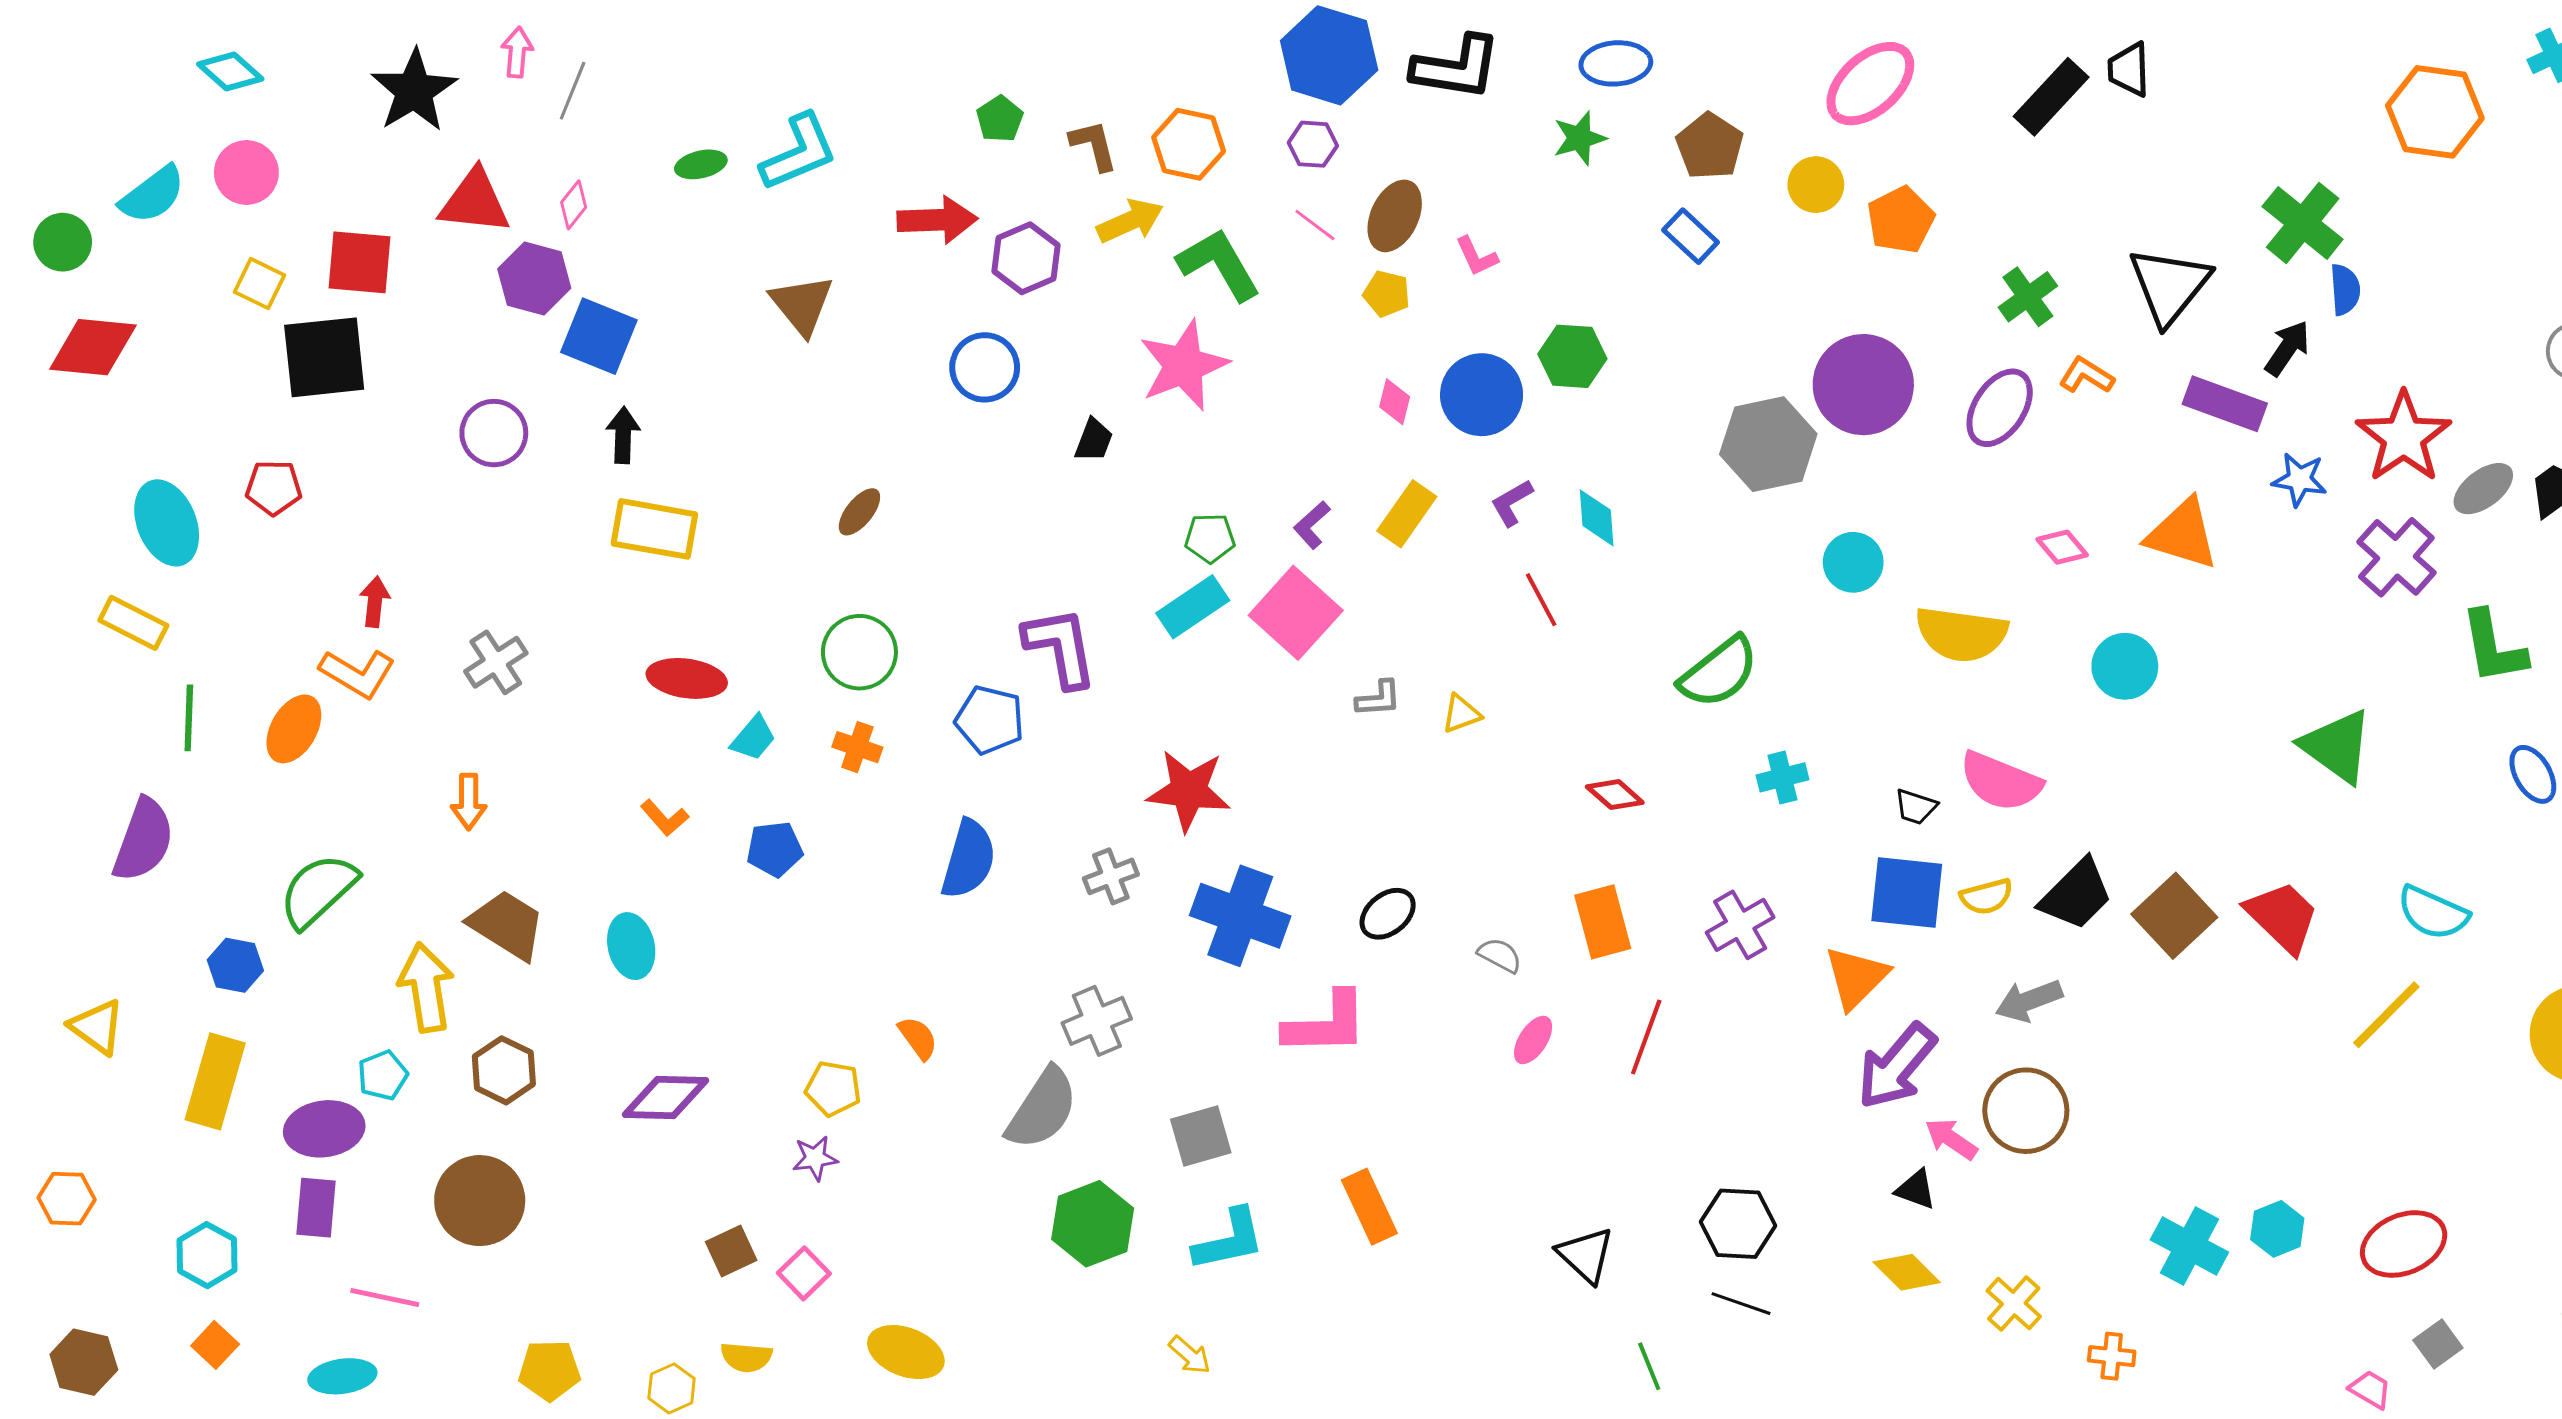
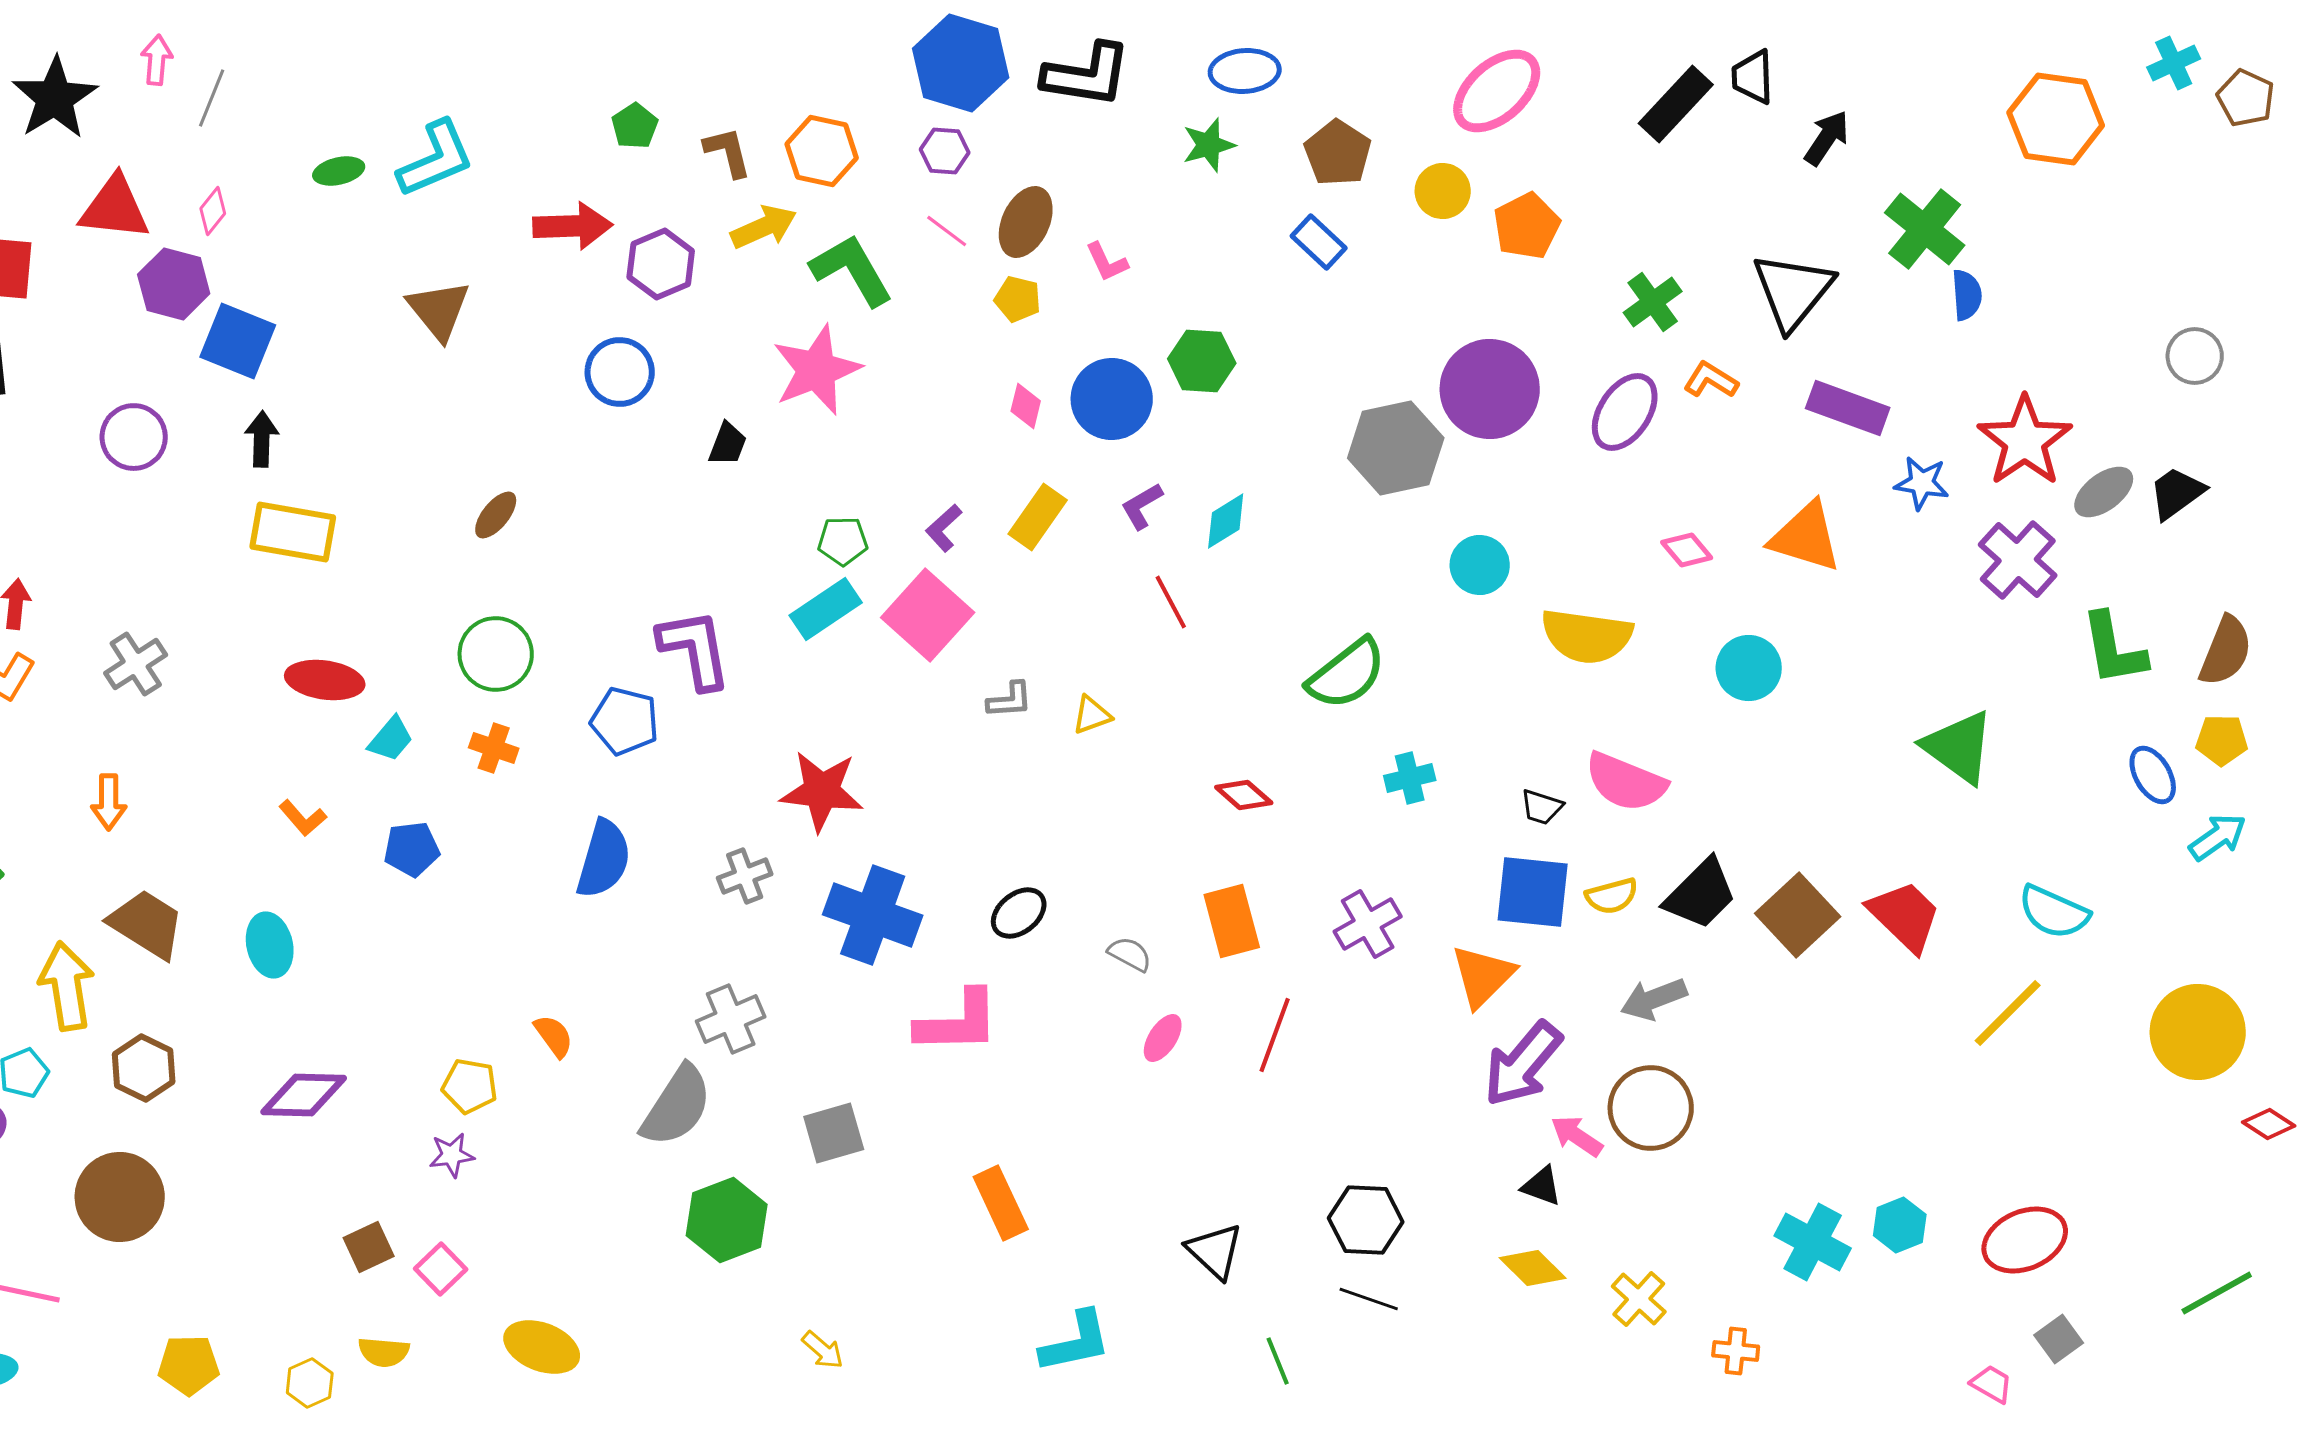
black arrow: (2287, 348) -> (1827, 138), moved
cyan diamond: (1597, 518) -> (1226, 521), turned 62
cyan L-shape: (1229, 1240) -> (1076, 1342), moved

